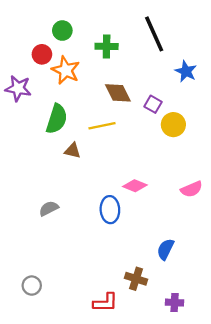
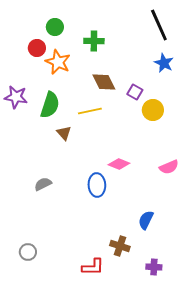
black line: (154, 34) -> (159, 25), moved
purple star: (18, 88) -> (16, 97), moved
brown triangle: (73, 151) -> (64, 133), turned 35

